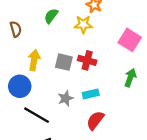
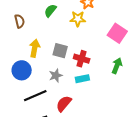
red cross: (87, 60) -> (82, 59), moved
gray star: (65, 98) -> (56, 76), moved
black line: (37, 115) -> (35, 96), turned -55
red semicircle: (95, 120) -> (64, 104), moved

